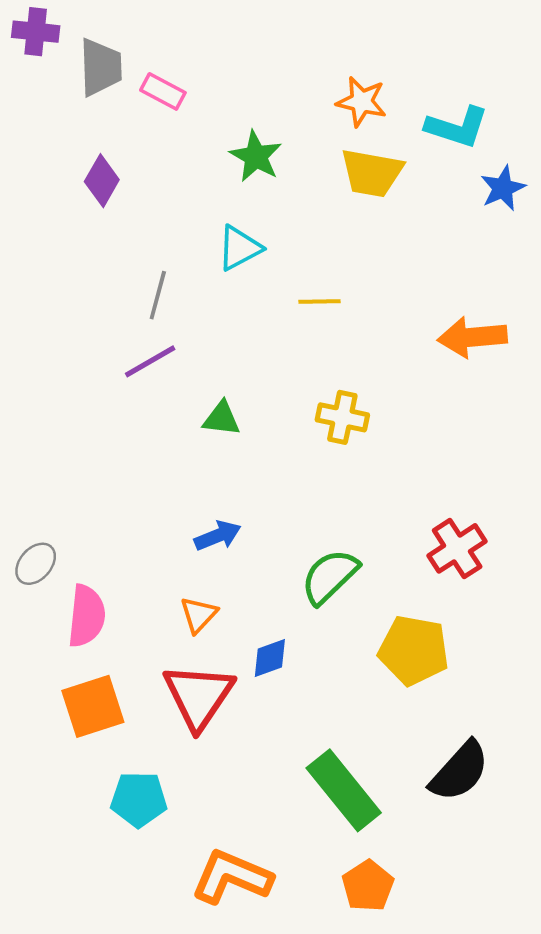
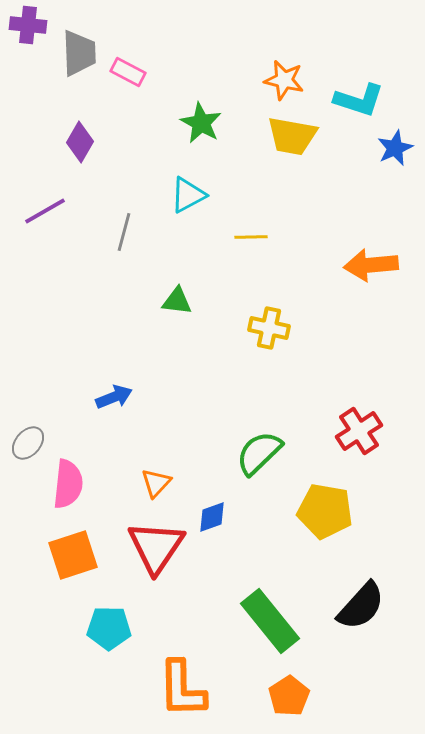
purple line: (150, 361) -> (45, 211), moved
green triangle: (221, 419) -> (177, 301), moved
blue arrow: (218, 536) -> (114, 397), moved
orange L-shape: (232, 877) -> (182, 689), turned -114

